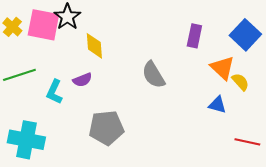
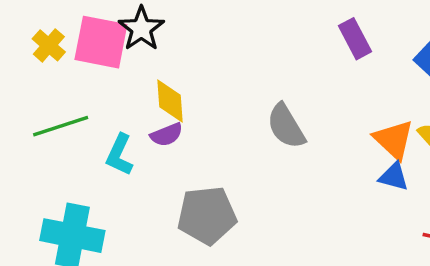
purple rectangle: (194, 36) -> (355, 39), moved, turned -40
yellow diamond: (94, 46) -> (170, 101), moved
orange triangle: (222, 68) -> (394, 140), moved

